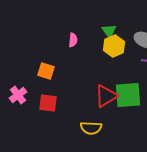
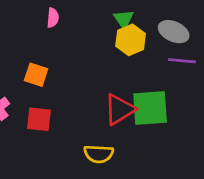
pink semicircle: (73, 40) -> (53, 18), moved

